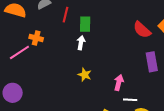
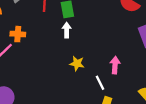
white line: (130, 100) -> (100, 83), moved, turned 72

